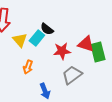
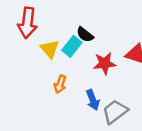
gray trapezoid: (72, 75) -> (115, 112), moved
blue arrow: (45, 91) -> (93, 100), moved

